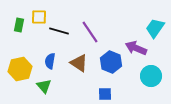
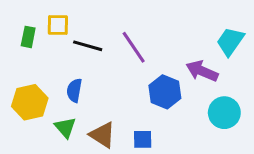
brown triangle: (79, 63) -> (102, 135), moved
blue square: (105, 94) -> (143, 139), moved

